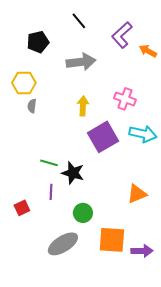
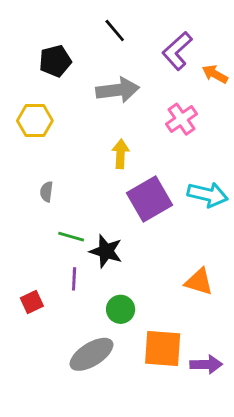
pink cross: (125, 99) -> (182, 119), moved, turned 35
gray semicircle: (32, 106) -> (46, 192), moved
orange triangle: (137, 194) -> (199, 282), turned 40

